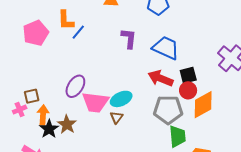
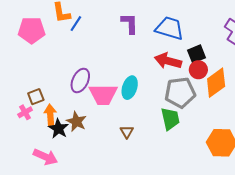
pink pentagon: (36, 33) -> (32, 30), turned 30
cyan ellipse: (121, 99) -> (130, 88), turned -40
brown triangle: (116, 117) -> (127, 132), moved
green trapezoid: (177, 136) -> (170, 119), moved

